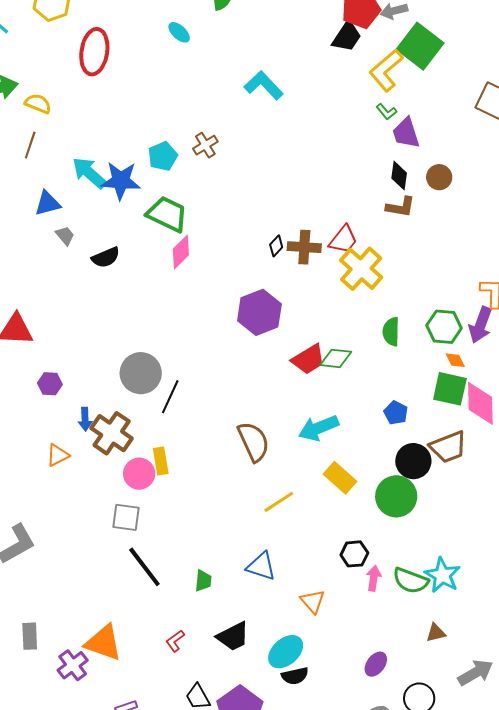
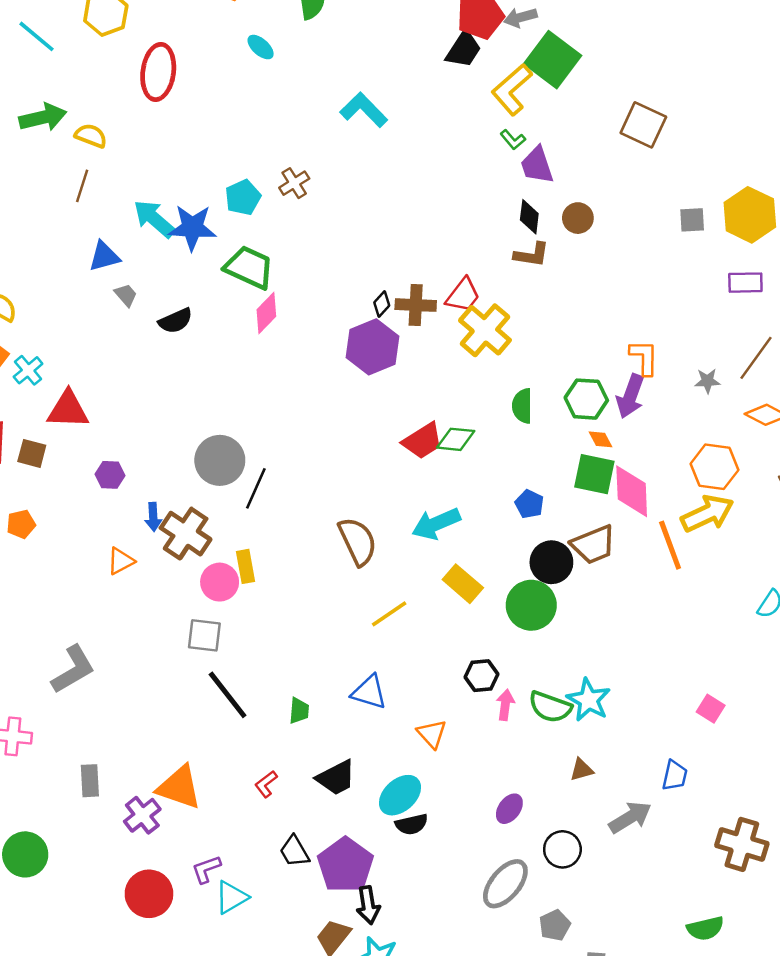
purple hexagon: (259, 312) -> (373, 347), moved

